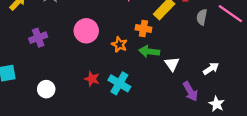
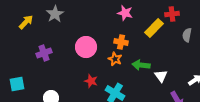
orange cross: (143, 28) -> (121, 42), moved
red star: (92, 79) -> (91, 81), moved

